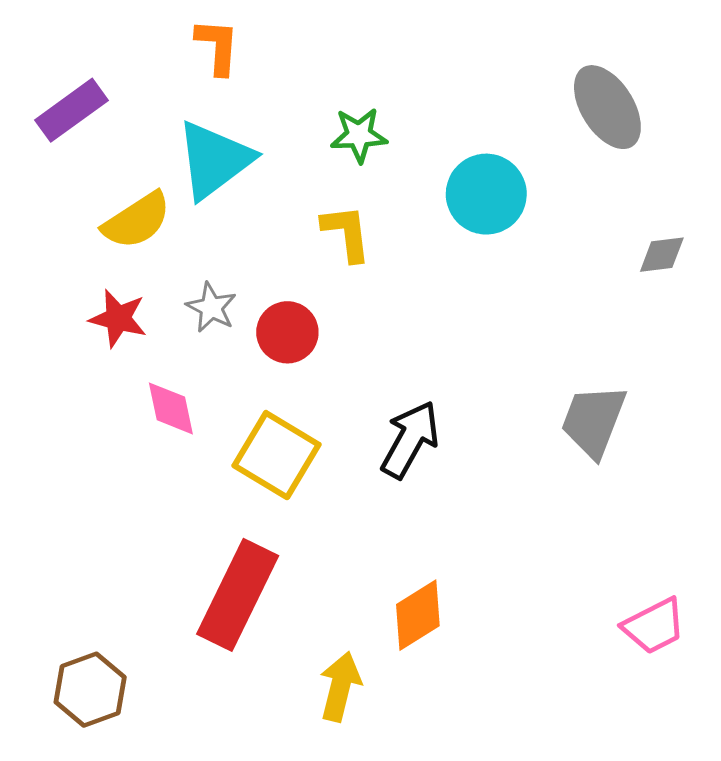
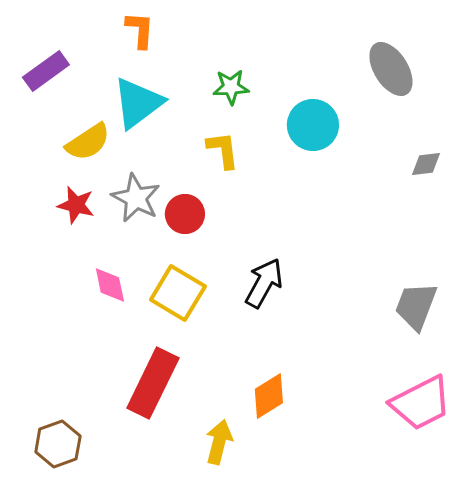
gray star: (211, 307) -> (136, 198), size x1.5
pink diamond: (171, 408) -> (110, 285), moved
gray trapezoid: (593, 421) -> (416, 306), moved
pink trapezoid: (654, 626) -> (421, 403), size x1.5

